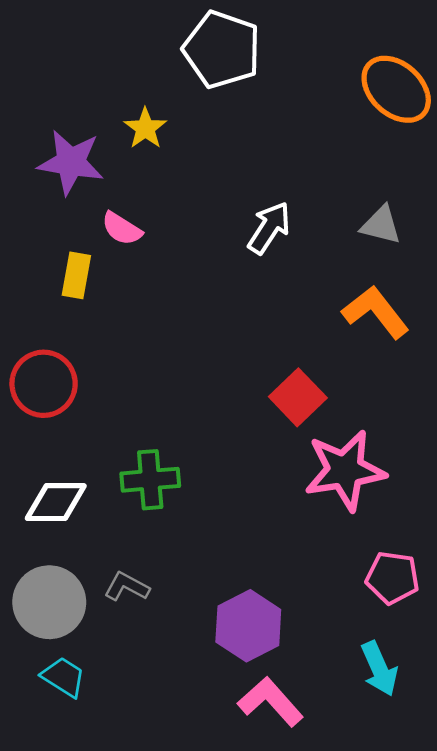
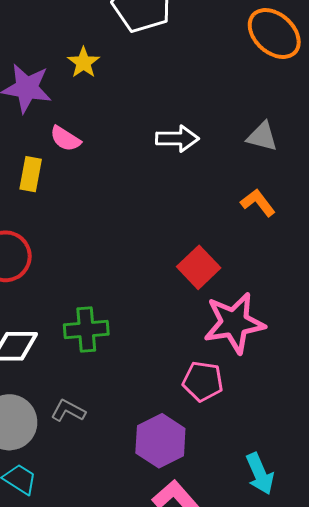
white arrow: (269, 228) -> (177, 139), turned 57
orange L-shape: (376, 312) -> (258, 203), size x0.7
pink pentagon: (392, 578) -> (203, 381), moved

